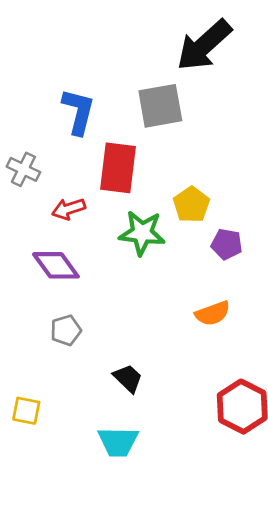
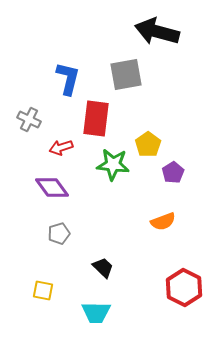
black arrow: (204, 45) -> (157, 32), turned 57
purple pentagon: (227, 244) -> (173, 172), turned 30
yellow square: (26, 411) -> (43, 290), moved

